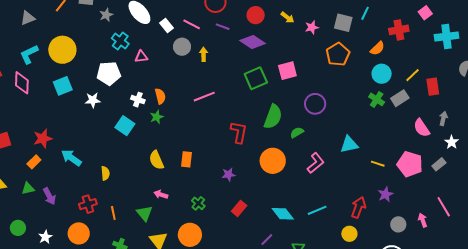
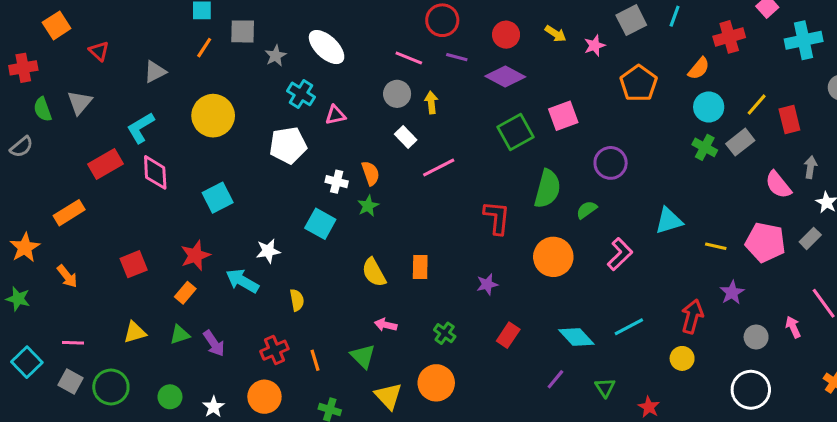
gray square: (343, 23) -> (631, 20), moved, turned -36
white rectangle: (167, 25) -> (406, 137), moved
cyan L-shape: (29, 54) -> (140, 128), moved
cyan square: (63, 86) -> (218, 198), moved
white star: (93, 100) -> (268, 251), moved

